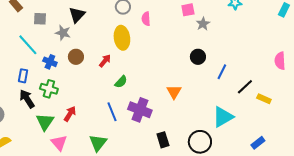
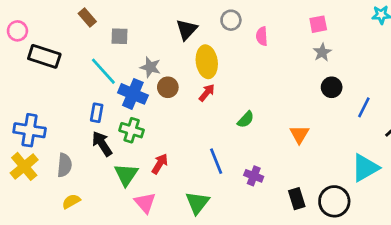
black triangle: (77, 15) -> (187, 30), moved
gray star: (203, 24) -> (322, 52), moved
gray star: (63, 33) -> (150, 67), moved
yellow ellipse: (122, 38) -> (207, 62), moved
blue cross: (50, 62) -> (133, 94), size x1.5
green semicircle: (121, 82) -> (246, 119), moved
purple cross: (140, 110) -> (254, 176), moved, size x0.6
black rectangle: (163, 140) -> (297, 199), moved

